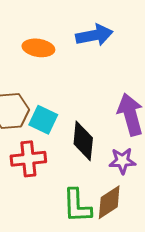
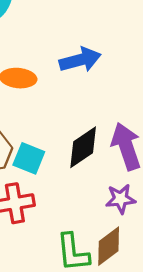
black diamond: (83, 141) -> (83, 147), moved, turned 54

